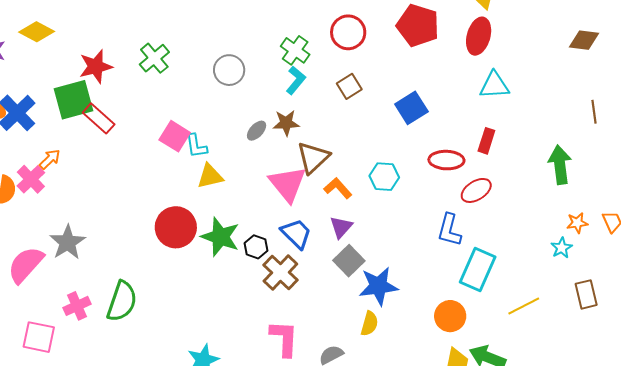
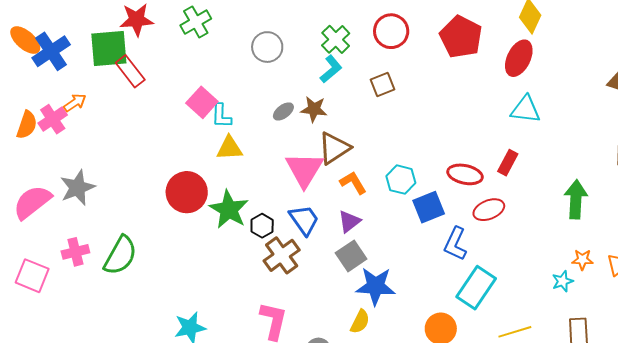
blue square: (411, 108) -> (429, 207), moved

